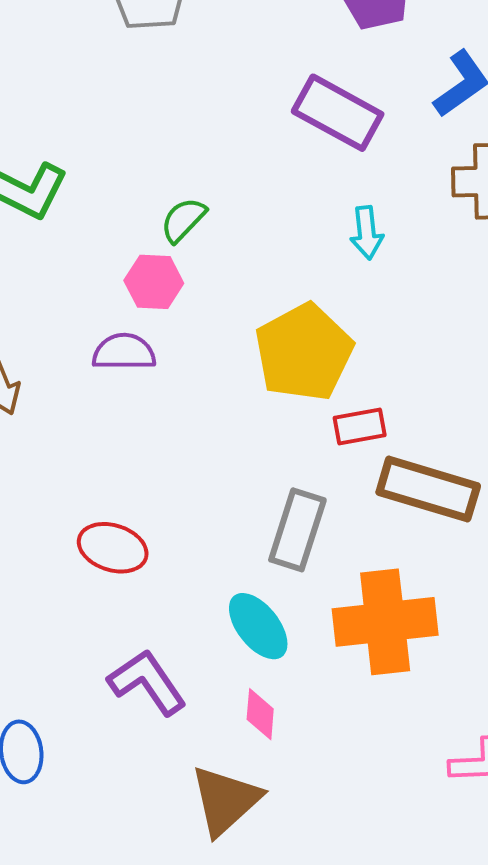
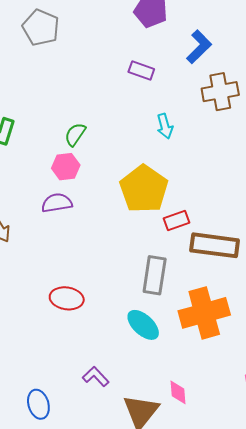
purple rectangle: (338, 113) -> (141, 70), size x0.6
purple L-shape: (147, 682) -> (96, 377), moved, size x0.7
pink diamond: (260, 714) -> (178, 392), moved

